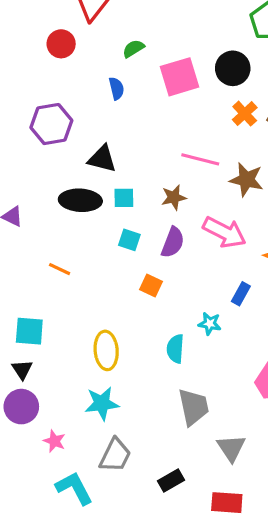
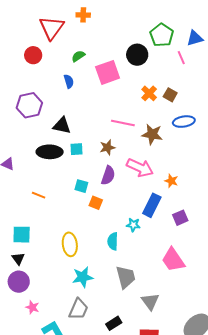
black circle: (233, 68) -> (137, 55), moved
cyan square: (129, 240) -> (81, 186), moved
blue rectangle: (241, 294) -> (152, 205), size x1.6
cyan star: (102, 403) -> (83, 277), moved
pink star: (54, 441) -> (32, 307), moved

